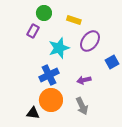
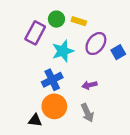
green circle: (44, 13) -> (56, 19), moved
purple rectangle: (33, 31) -> (35, 33), size x1.5
blue square: (112, 62) -> (118, 52), moved

